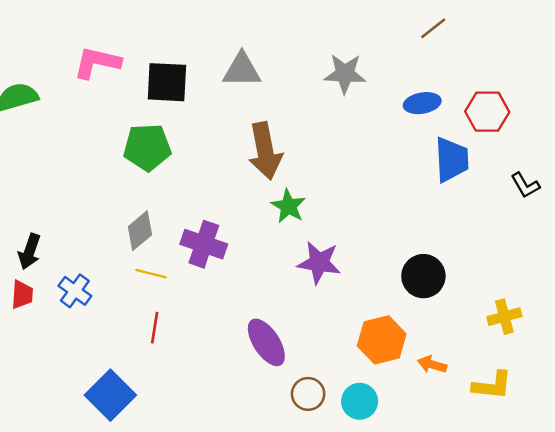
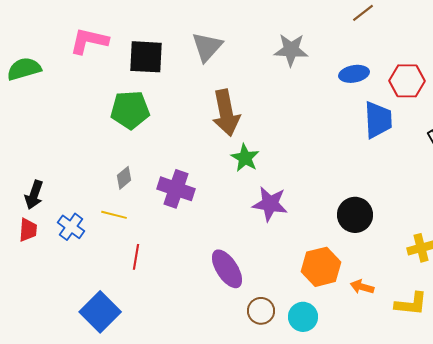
gray triangle: (242, 70) -> (207, 47), turned -48
gray diamond: (140, 231) -> (124, 178), size x0.7
yellow line: (151, 274) -> (114, 215), moved

